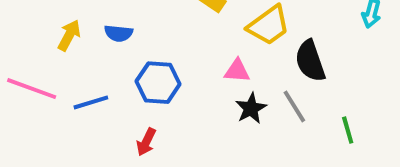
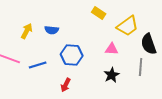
gray line: (294, 106) -> (141, 67), turned 36
black star: (251, 108) -> (112, 75), moved

